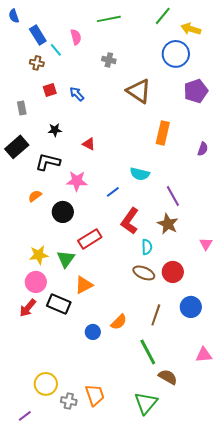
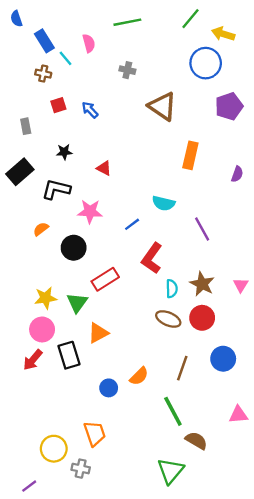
brown star: (168, 224) -> (202, 284), moved
black rectangle: (59, 304) -> (69, 355), turned 50
orange trapezoid: (95, 395) -> (95, 433), moved

